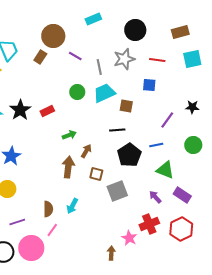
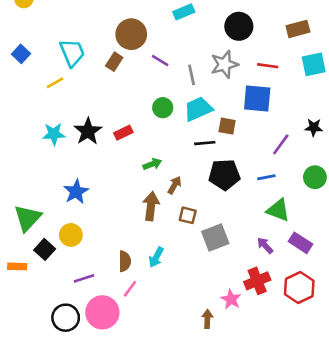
blue square: (149, 85) -> (257, 98), size x1.6
black line: (117, 130) -> (205, 143), moved
black pentagon: (129, 155) -> (224, 175), moved, turned 30

